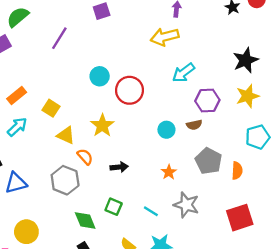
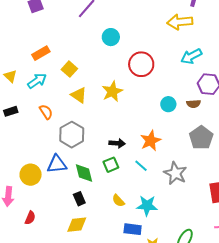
cyan circle: (100, 76) -> (111, 37), moved
orange semicircle: (85, 157) -> (46, 112), moved
black arrow: (119, 167) -> (117, 143), moved
orange star: (169, 172) -> (151, 141), moved, size x1.5
blue triangle: (16, 183) -> (57, 164), moved
green square: (114, 207) -> (111, 165), turned 35
cyan line: (151, 211) -> (141, 166), moved

